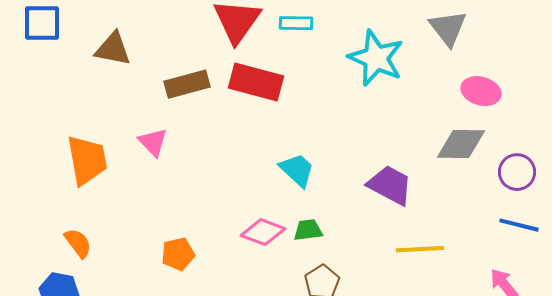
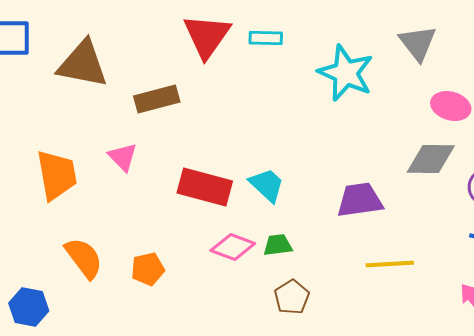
brown triangle: (113, 49) -> (83, 64), size x1.4
red rectangle: (256, 82) -> (205, 187), moved
purple trapezoid: (390, 185) -> (360, 200), turned -36
orange semicircle: (78, 243) -> (84, 258), moved, size x1.4

